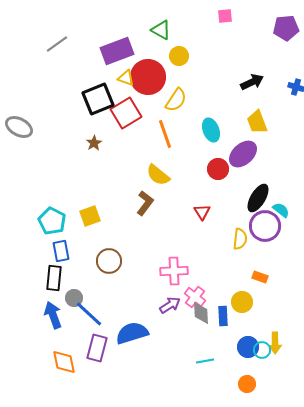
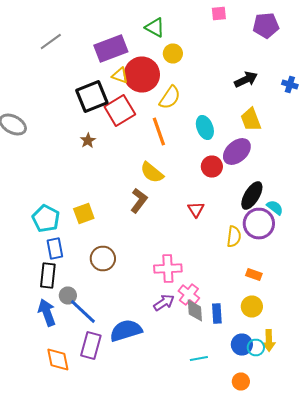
purple pentagon: (286, 28) -> (266, 26), moved
yellow circle: (242, 302) -> (252, 306), moved

